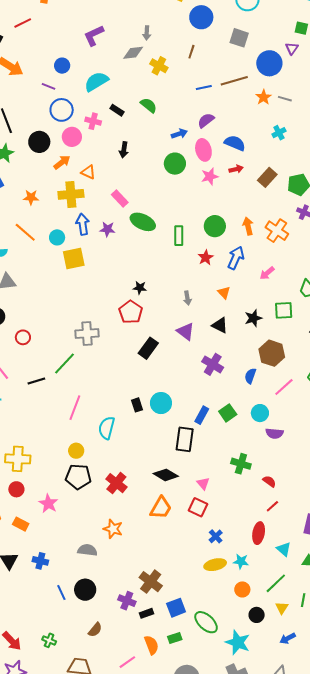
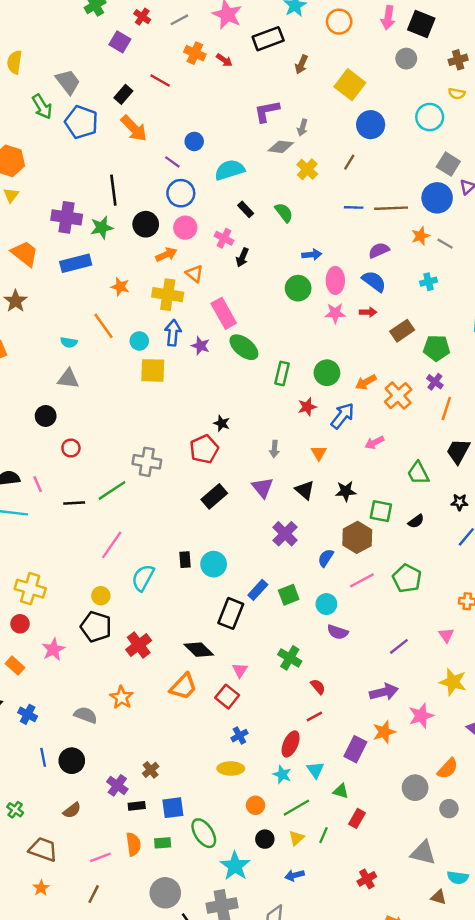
red line: (23, 23) -> (160, 81), turned 42
purple L-shape: (94, 35) -> (267, 111), moved
gray square: (239, 38) -> (448, 164), moved
purple semicircle: (206, 120) -> (379, 250), moved
pink cross: (93, 121) -> (224, 238), moved
pink rectangle: (120, 199) -> (224, 313), size x1.4
orange arrow: (248, 226) -> (366, 382), turned -120
green square: (284, 310) -> (381, 511), moved
cyan star: (241, 561) -> (282, 774), moved
brown cross: (151, 582) -> (151, 770), size x0.6

